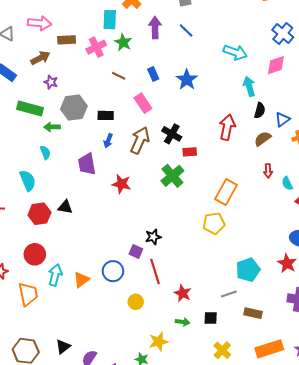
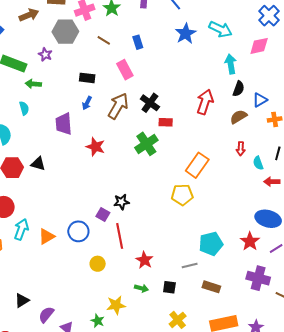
blue star: (187, 80) -> (186, 34), moved
purple star: (51, 82) -> (45, 54), moved
gray hexagon: (74, 108) -> (65, 32), moved

